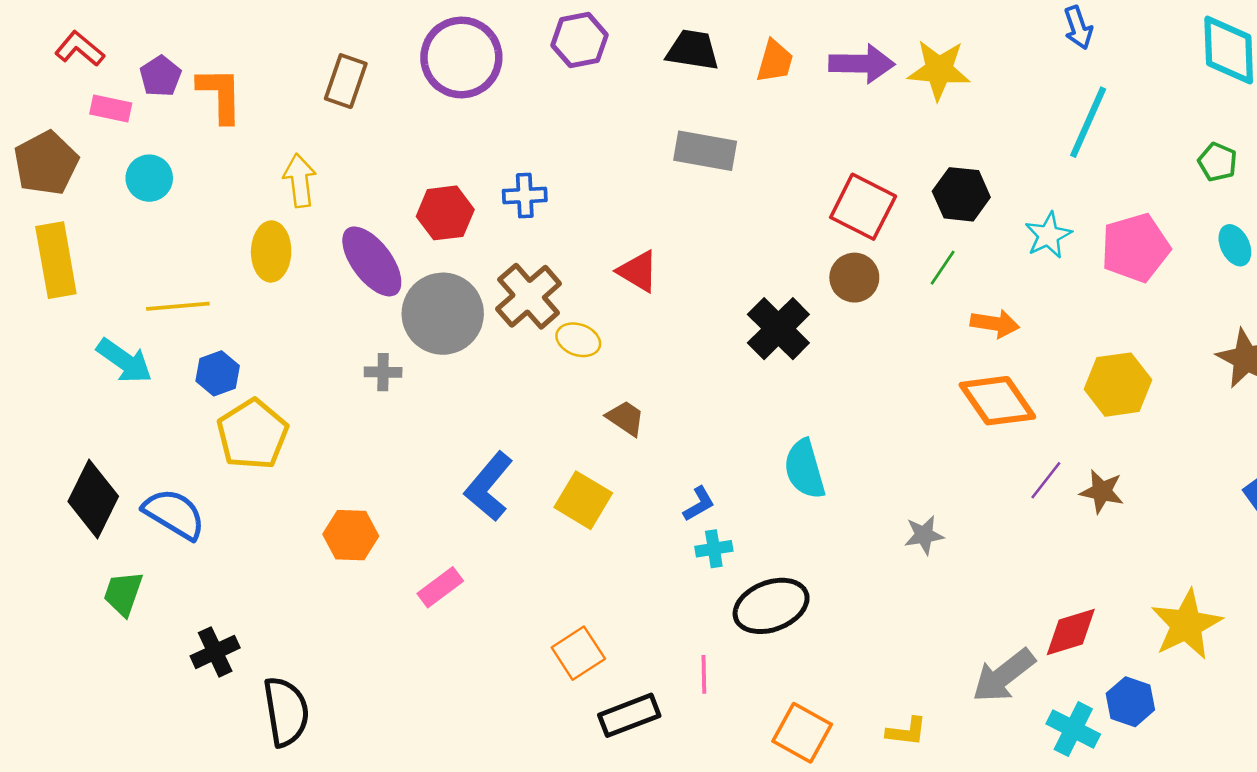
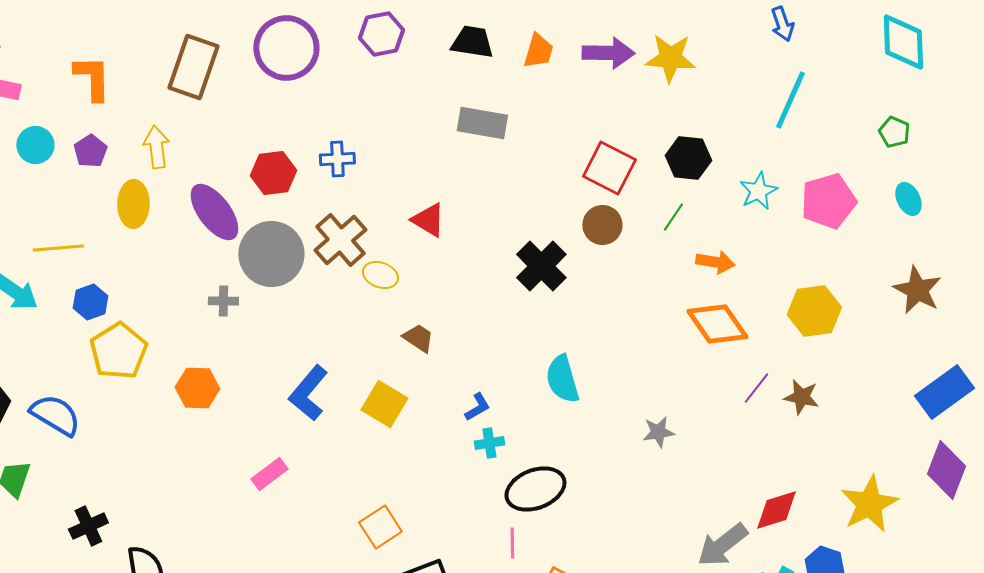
purple pentagon: (160, 76) -> (90, 151), moved
brown rectangle: (346, 81) -> (193, 67), size x1.5
orange hexagon: (351, 535) -> (197, 388), moved
pink line: (704, 674) -> (512, 543), moved

